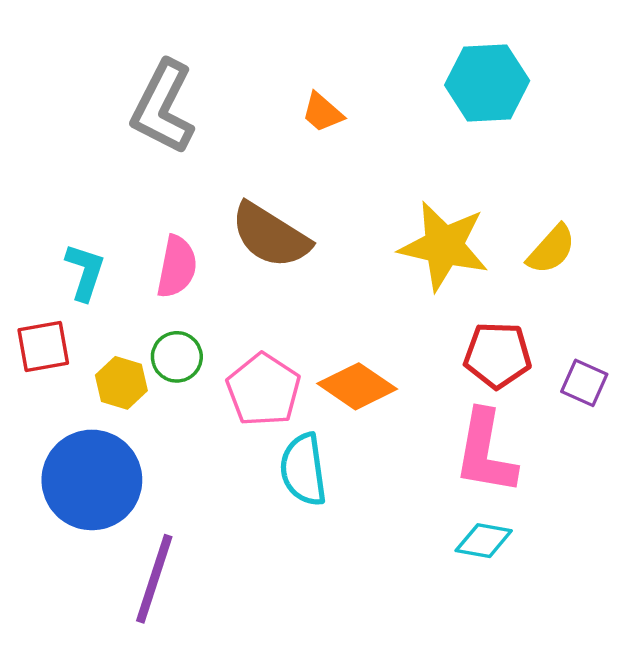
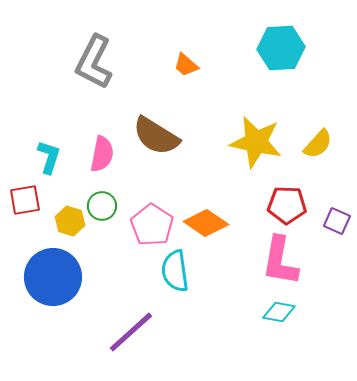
purple line: (154, 579) -> (131, 332), moved, turned 30

